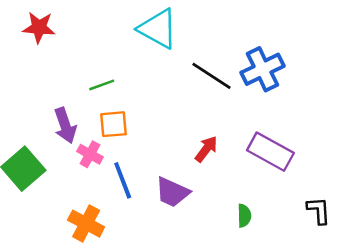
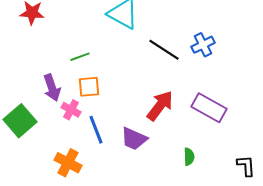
blue cross: (263, 69) -> (203, 45), size x0.7
red arrow: (206, 149) -> (160, 106), size x1.5
black L-shape: (319, 210) -> (246, 166), moved

